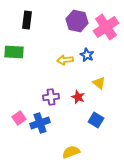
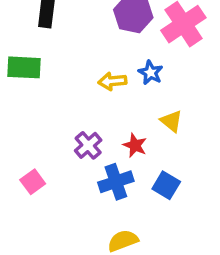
purple cross: (51, 97) -> (88, 145), turned -35
blue cross: (40, 123) -> (116, 182), moved

